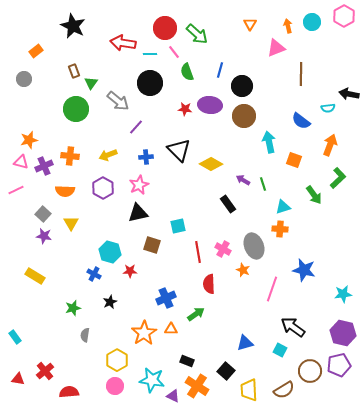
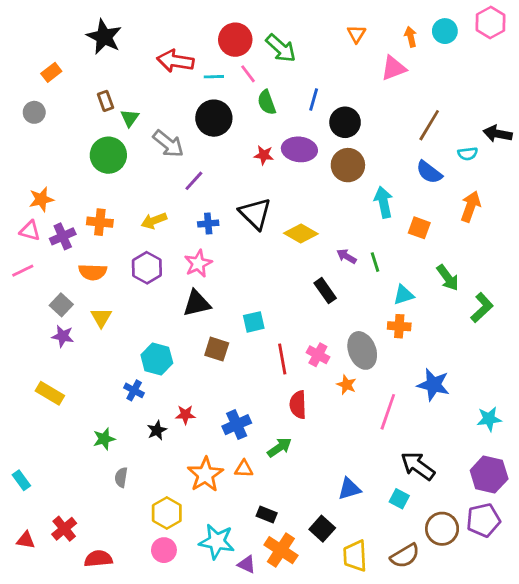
brown line: (301, 74) -> (429, 125), moved, turned 30
green L-shape: (338, 178) -> (482, 308), moved
red star: (130, 271) -> (185, 415), moved

